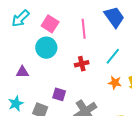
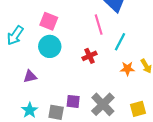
cyan arrow: (20, 18) -> (15, 36), moved
pink line: (84, 29) -> (99, 25), moved
purple square: (59, 94) -> (73, 101), moved

